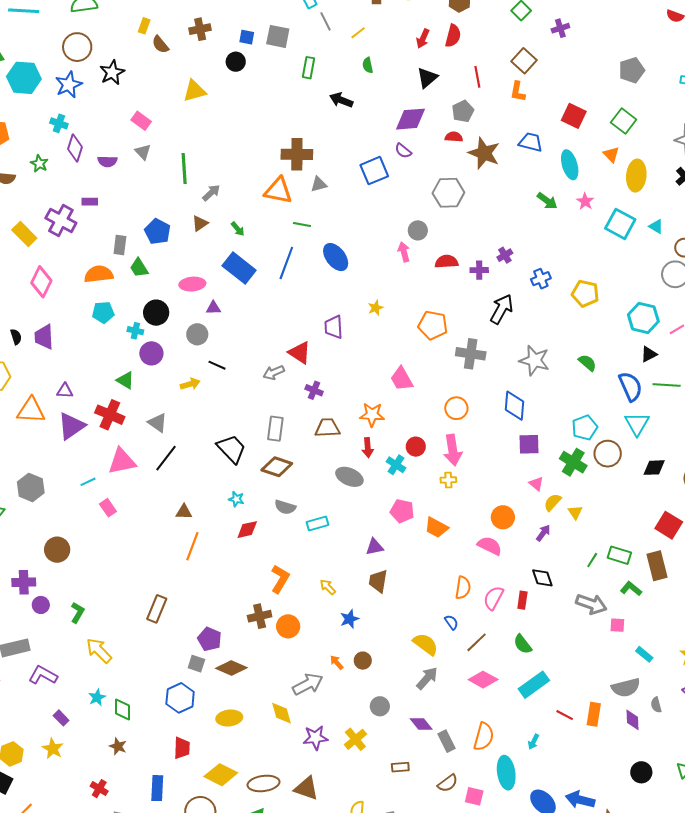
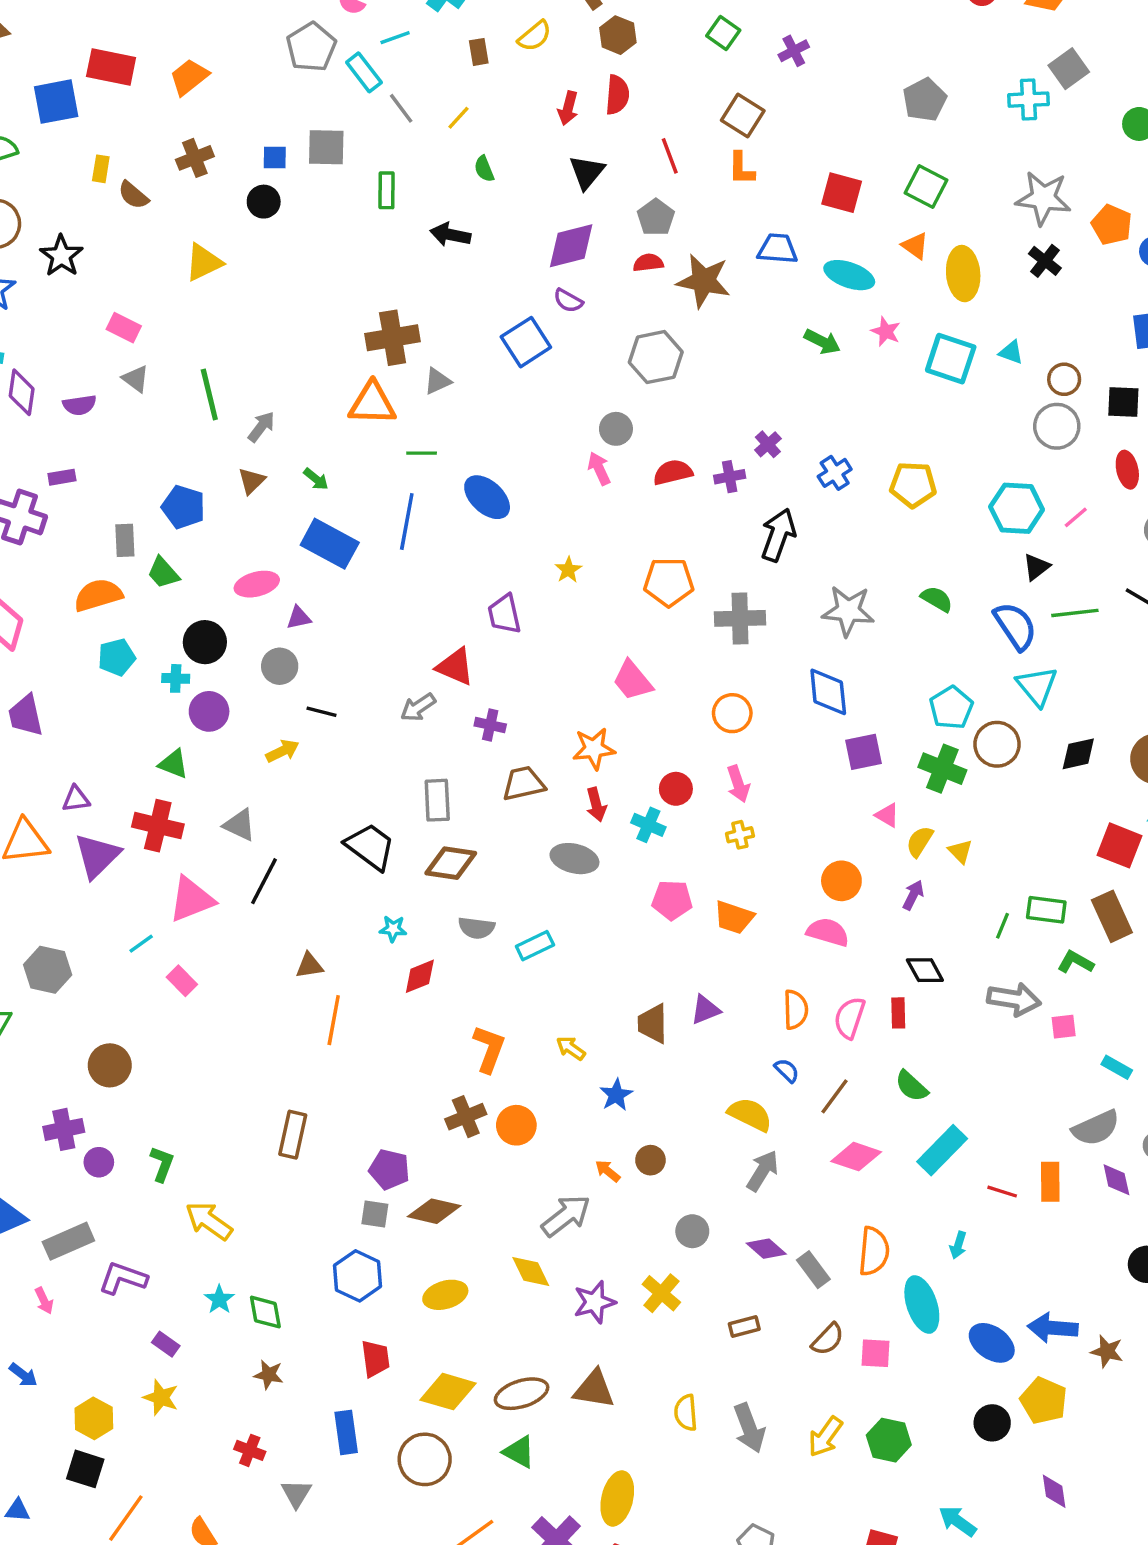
cyan ellipse: (570, 165) -> (849, 275), turned -44
pink arrow: (453, 450) -> (738, 784), size x0.7
purple triangle: (375, 547) -> (705, 1010), moved

